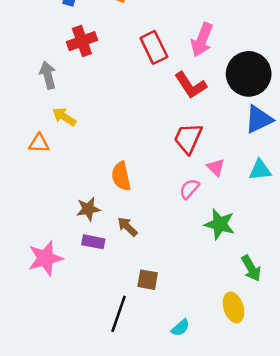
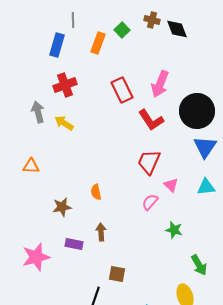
yellow arrow: (64, 117) -> (64, 123), moved
blue triangle: (259, 119) -> (205, 147), turned -30
orange semicircle: (121, 176) -> (96, 192), size x0.7
brown star: (88, 209) -> (62, 207), moved
green star: (220, 224) -> (174, 230), size x0.7
brown arrow: (127, 227) -> (101, 232), turned 42

